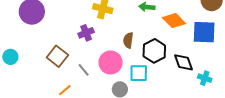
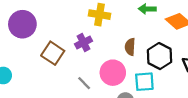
brown square: (57, 56) -> (53, 53), moved

